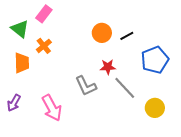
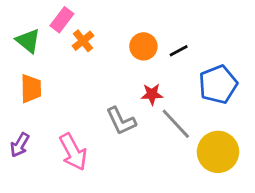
orange cross: (44, 46) -> (83, 41), moved
yellow circle: (155, 108) -> (218, 152), size x1.5

